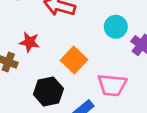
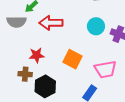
black hexagon: (48, 91) -> (45, 86), moved

